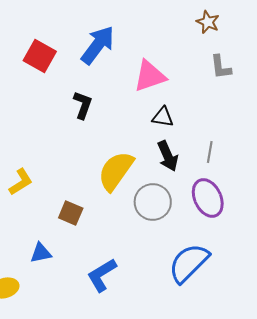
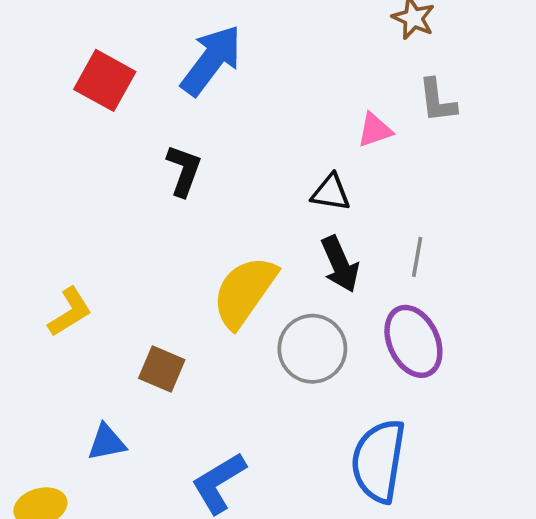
pink triangle: (150, 76) -> (375, 130), moved, size x0.6
blue semicircle: (189, 263) -> (379, 461), turned -36

